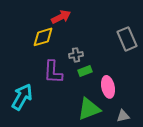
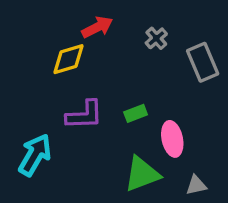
gray cross: (76, 55) -> (156, 38), moved, turned -32
purple L-shape: (53, 72) -> (84, 115), turned -95

